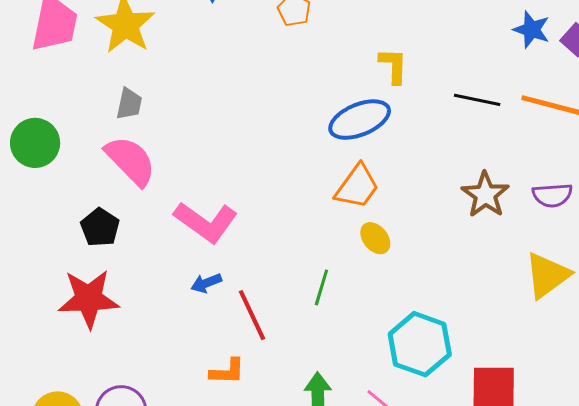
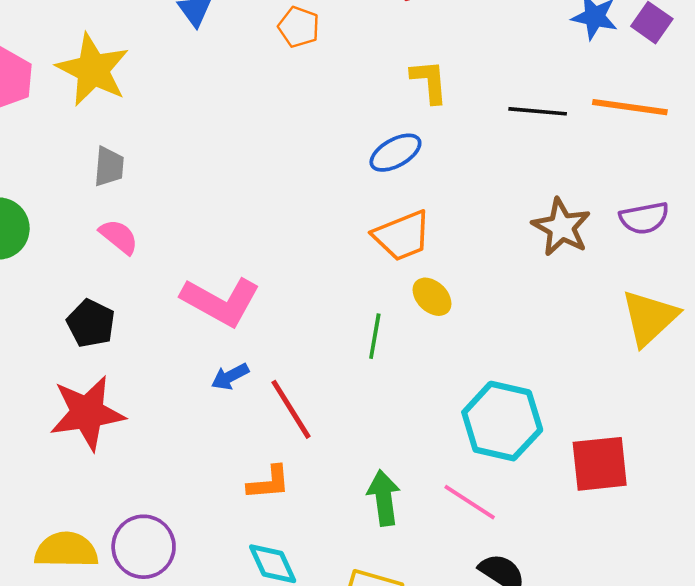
blue ellipse: (360, 120) -> (395, 153), size x0.7
pink semicircle: (130, 161) -> (119, 237), size x0.6
orange trapezoid: (357, 187) -> (402, 236), turned 39
green line: (321, 287) -> (375, 336), moved

